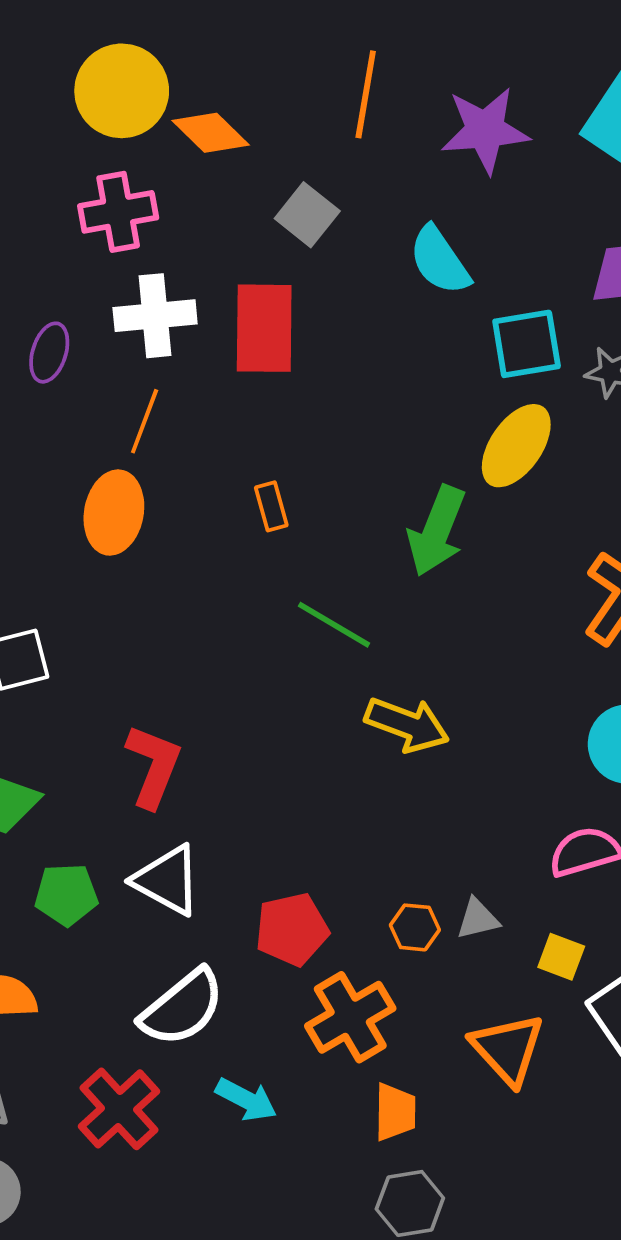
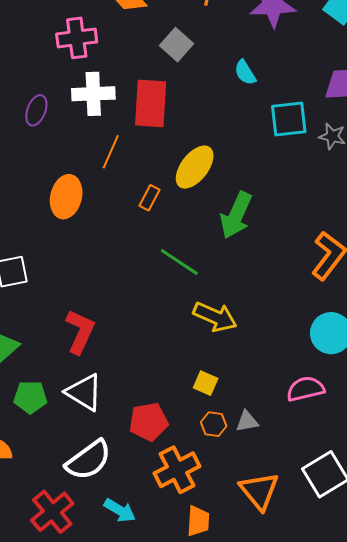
cyan semicircle: (439, 260) -> (245, 73), size x0.7
orange line: (145, 421) -> (111, 152), moved
yellow ellipse: (516, 446) -> (195, 167), moved
orange rectangle: (271, 506) -> (149, 198), turned 40
yellow square: (561, 957) -> (206, 383), moved

